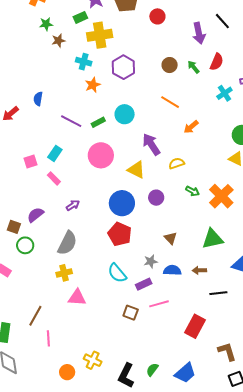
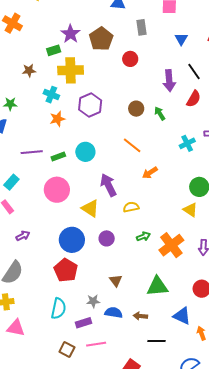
green star: (46, 24) -> (10, 104), moved
red semicircle: (217, 62) -> (194, 99), moved
purple line: (71, 121) -> (32, 152), turned -40
green arrow: (192, 191) -> (143, 236), turned -56
cyan semicircle: (117, 273) -> (58, 309), turned -135

